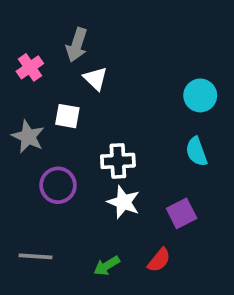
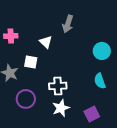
gray arrow: (77, 45) -> (68, 24), moved
pink cross: (30, 67) -> (11, 36), turned 32
white star: (124, 202) -> (61, 108), turned 30

